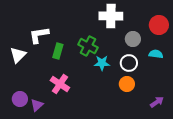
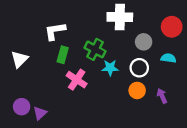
white L-shape: (39, 35) -> (55, 31), moved
pink cross: (60, 84) -> (77, 80), moved
purple arrow: (157, 102) -> (162, 96), moved, turned -80

